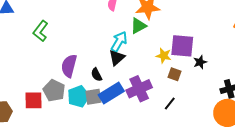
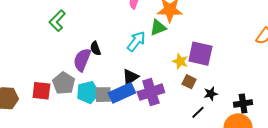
black triangle: (117, 58) -> (130, 77), moved
black star: (200, 62) -> (211, 94), moved
black semicircle: (96, 75) -> (95, 48), moved
black line: (170, 103) -> (198, 112), moved

